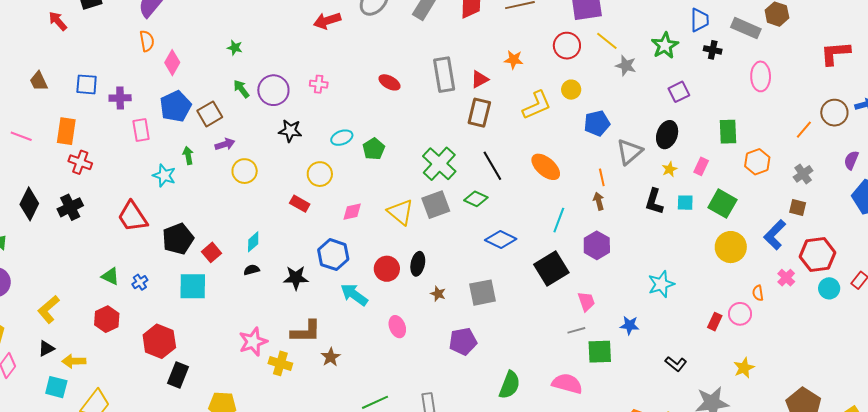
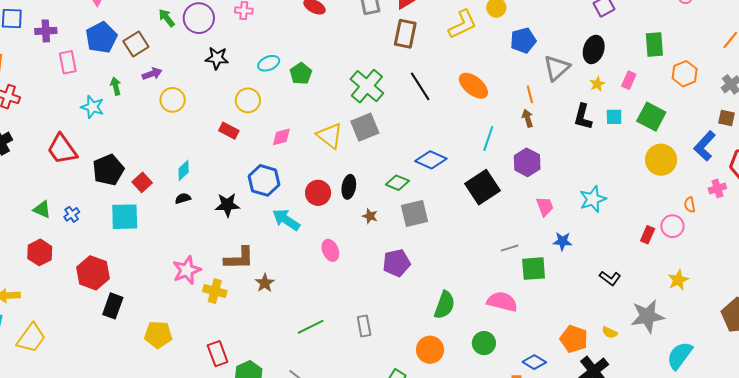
green diamond: (476, 199) -> (397, 183), moved
pink cross: (786, 278) -> (717, 188), turned 30
pink trapezoid: (586, 301) -> (545, 206), moved

